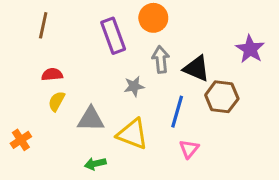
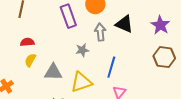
black triangle: (196, 68) -> (124, 24), moved
brown hexagon: (222, 97) -> (164, 57), moved
yellow triangle: (132, 134) -> (81, 82), turned -40

